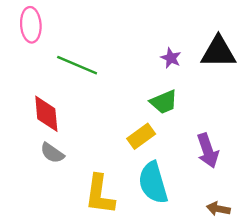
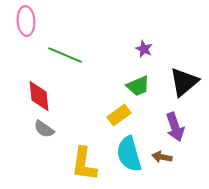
black triangle: (218, 52) -> (184, 82), moved, turned -40
brown arrow: (218, 209) -> (162, 157), moved

